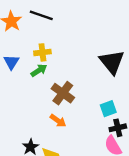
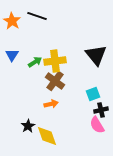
yellow cross: (42, 52) -> (55, 61), moved, size x1.5
orange arrow: (58, 121) -> (51, 104), turned -48

